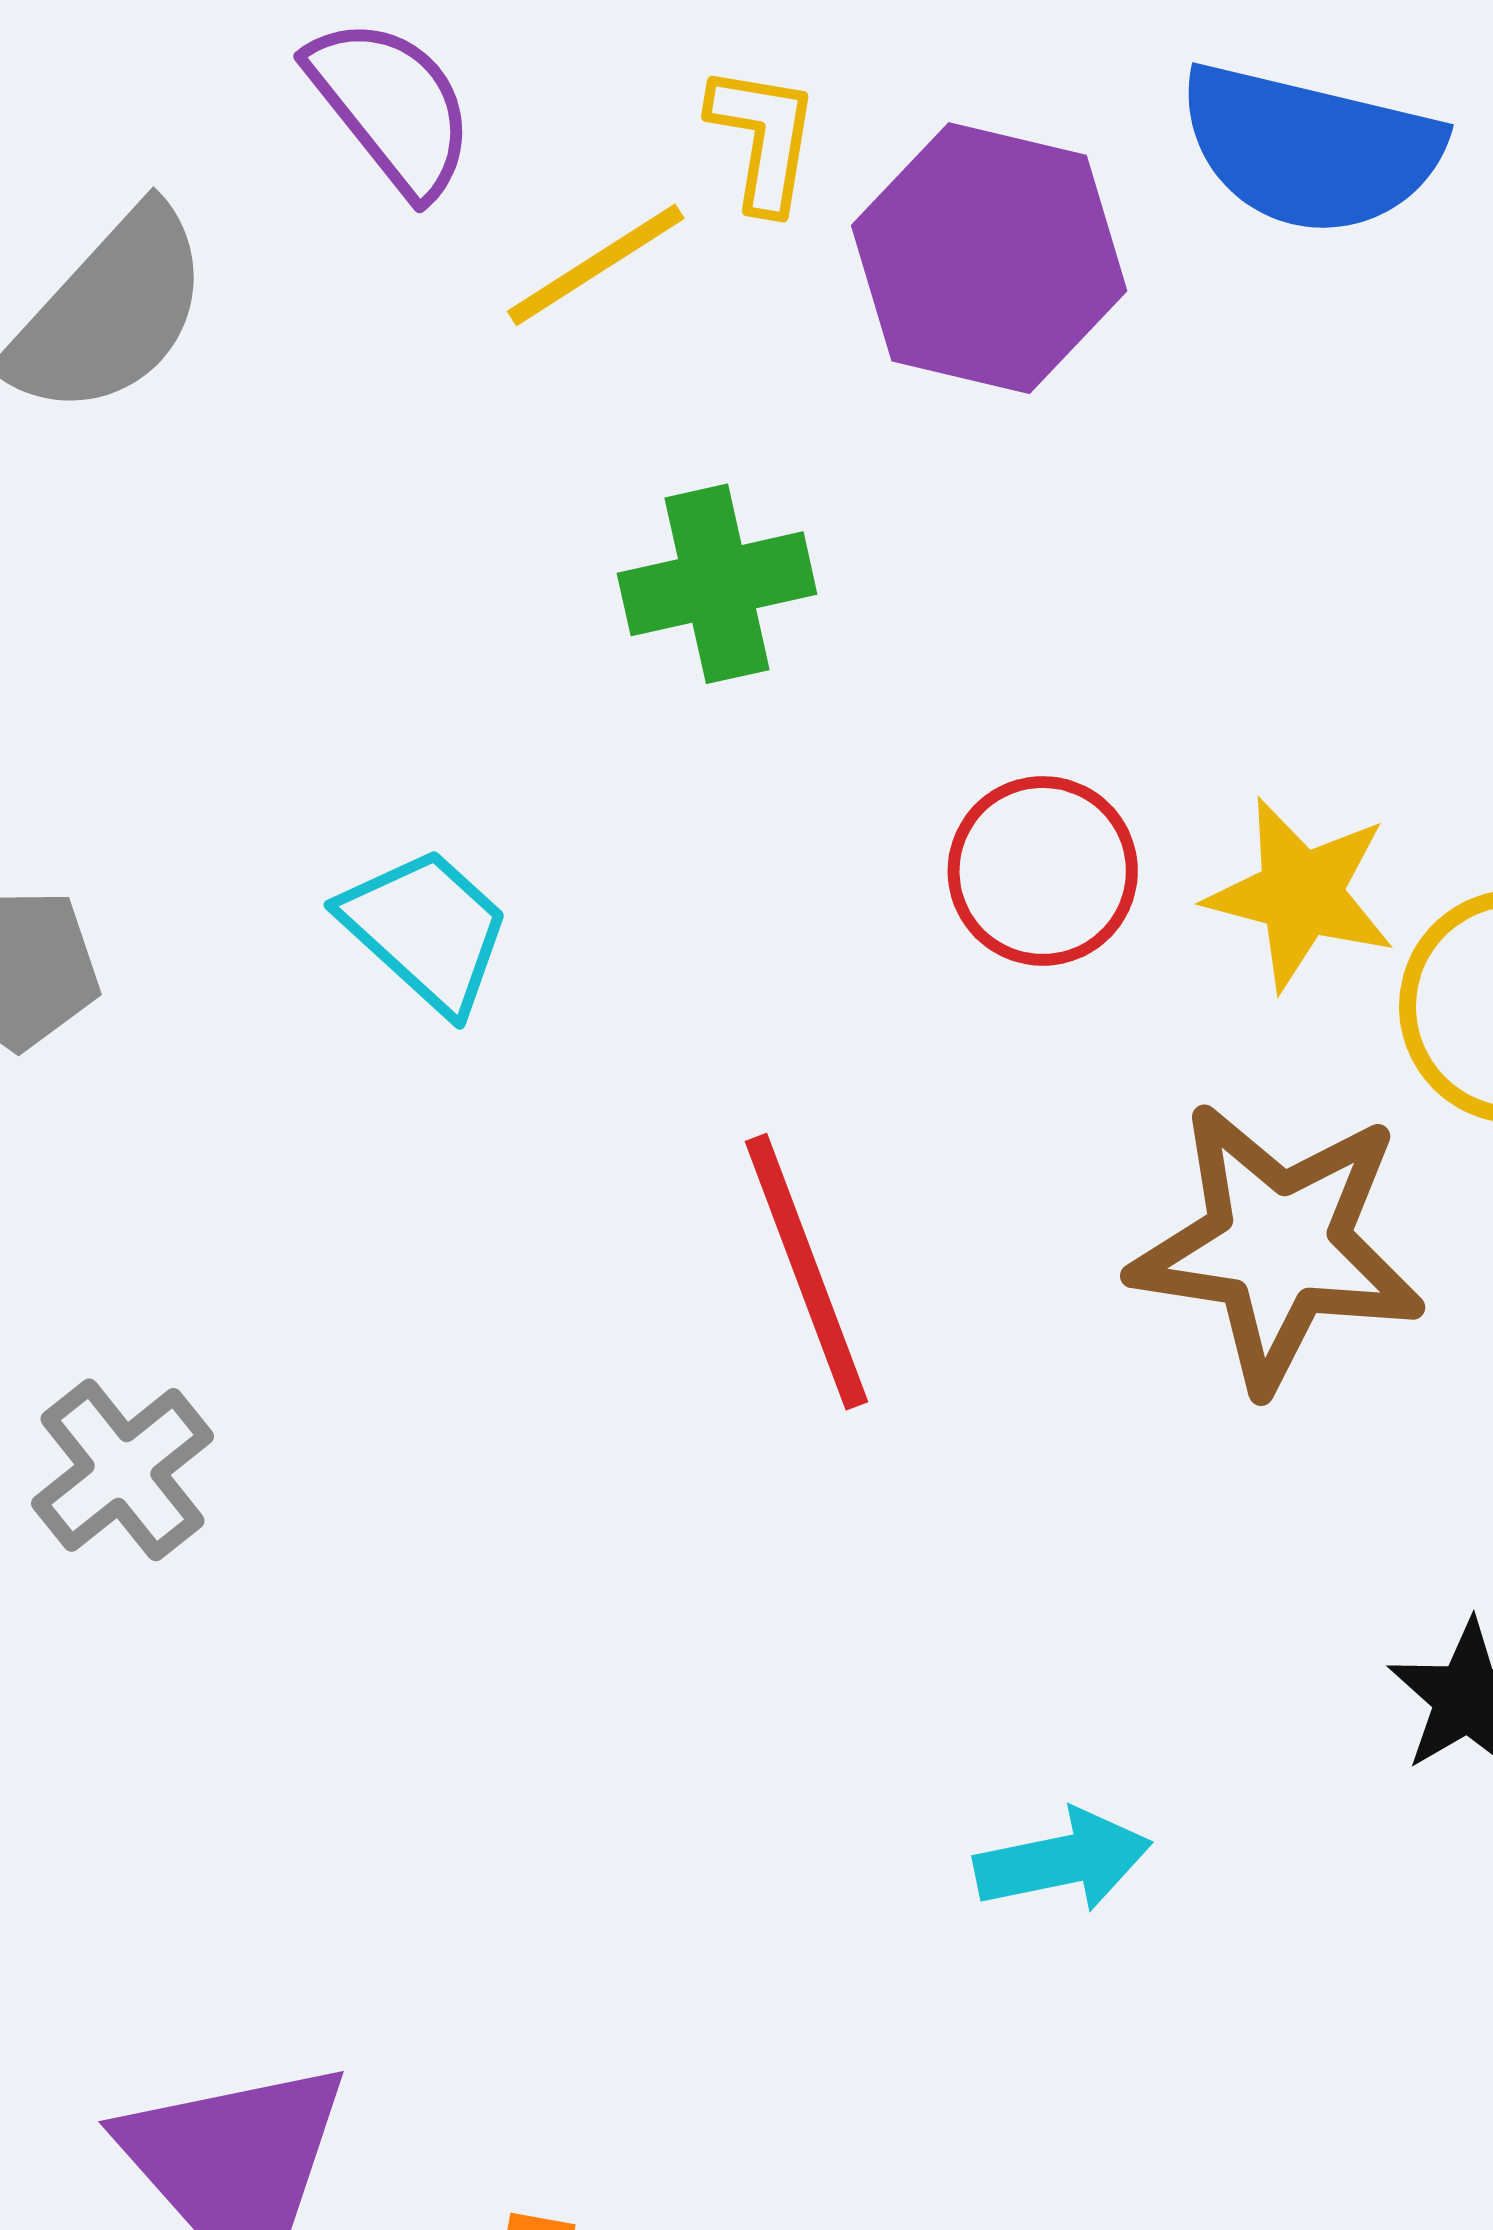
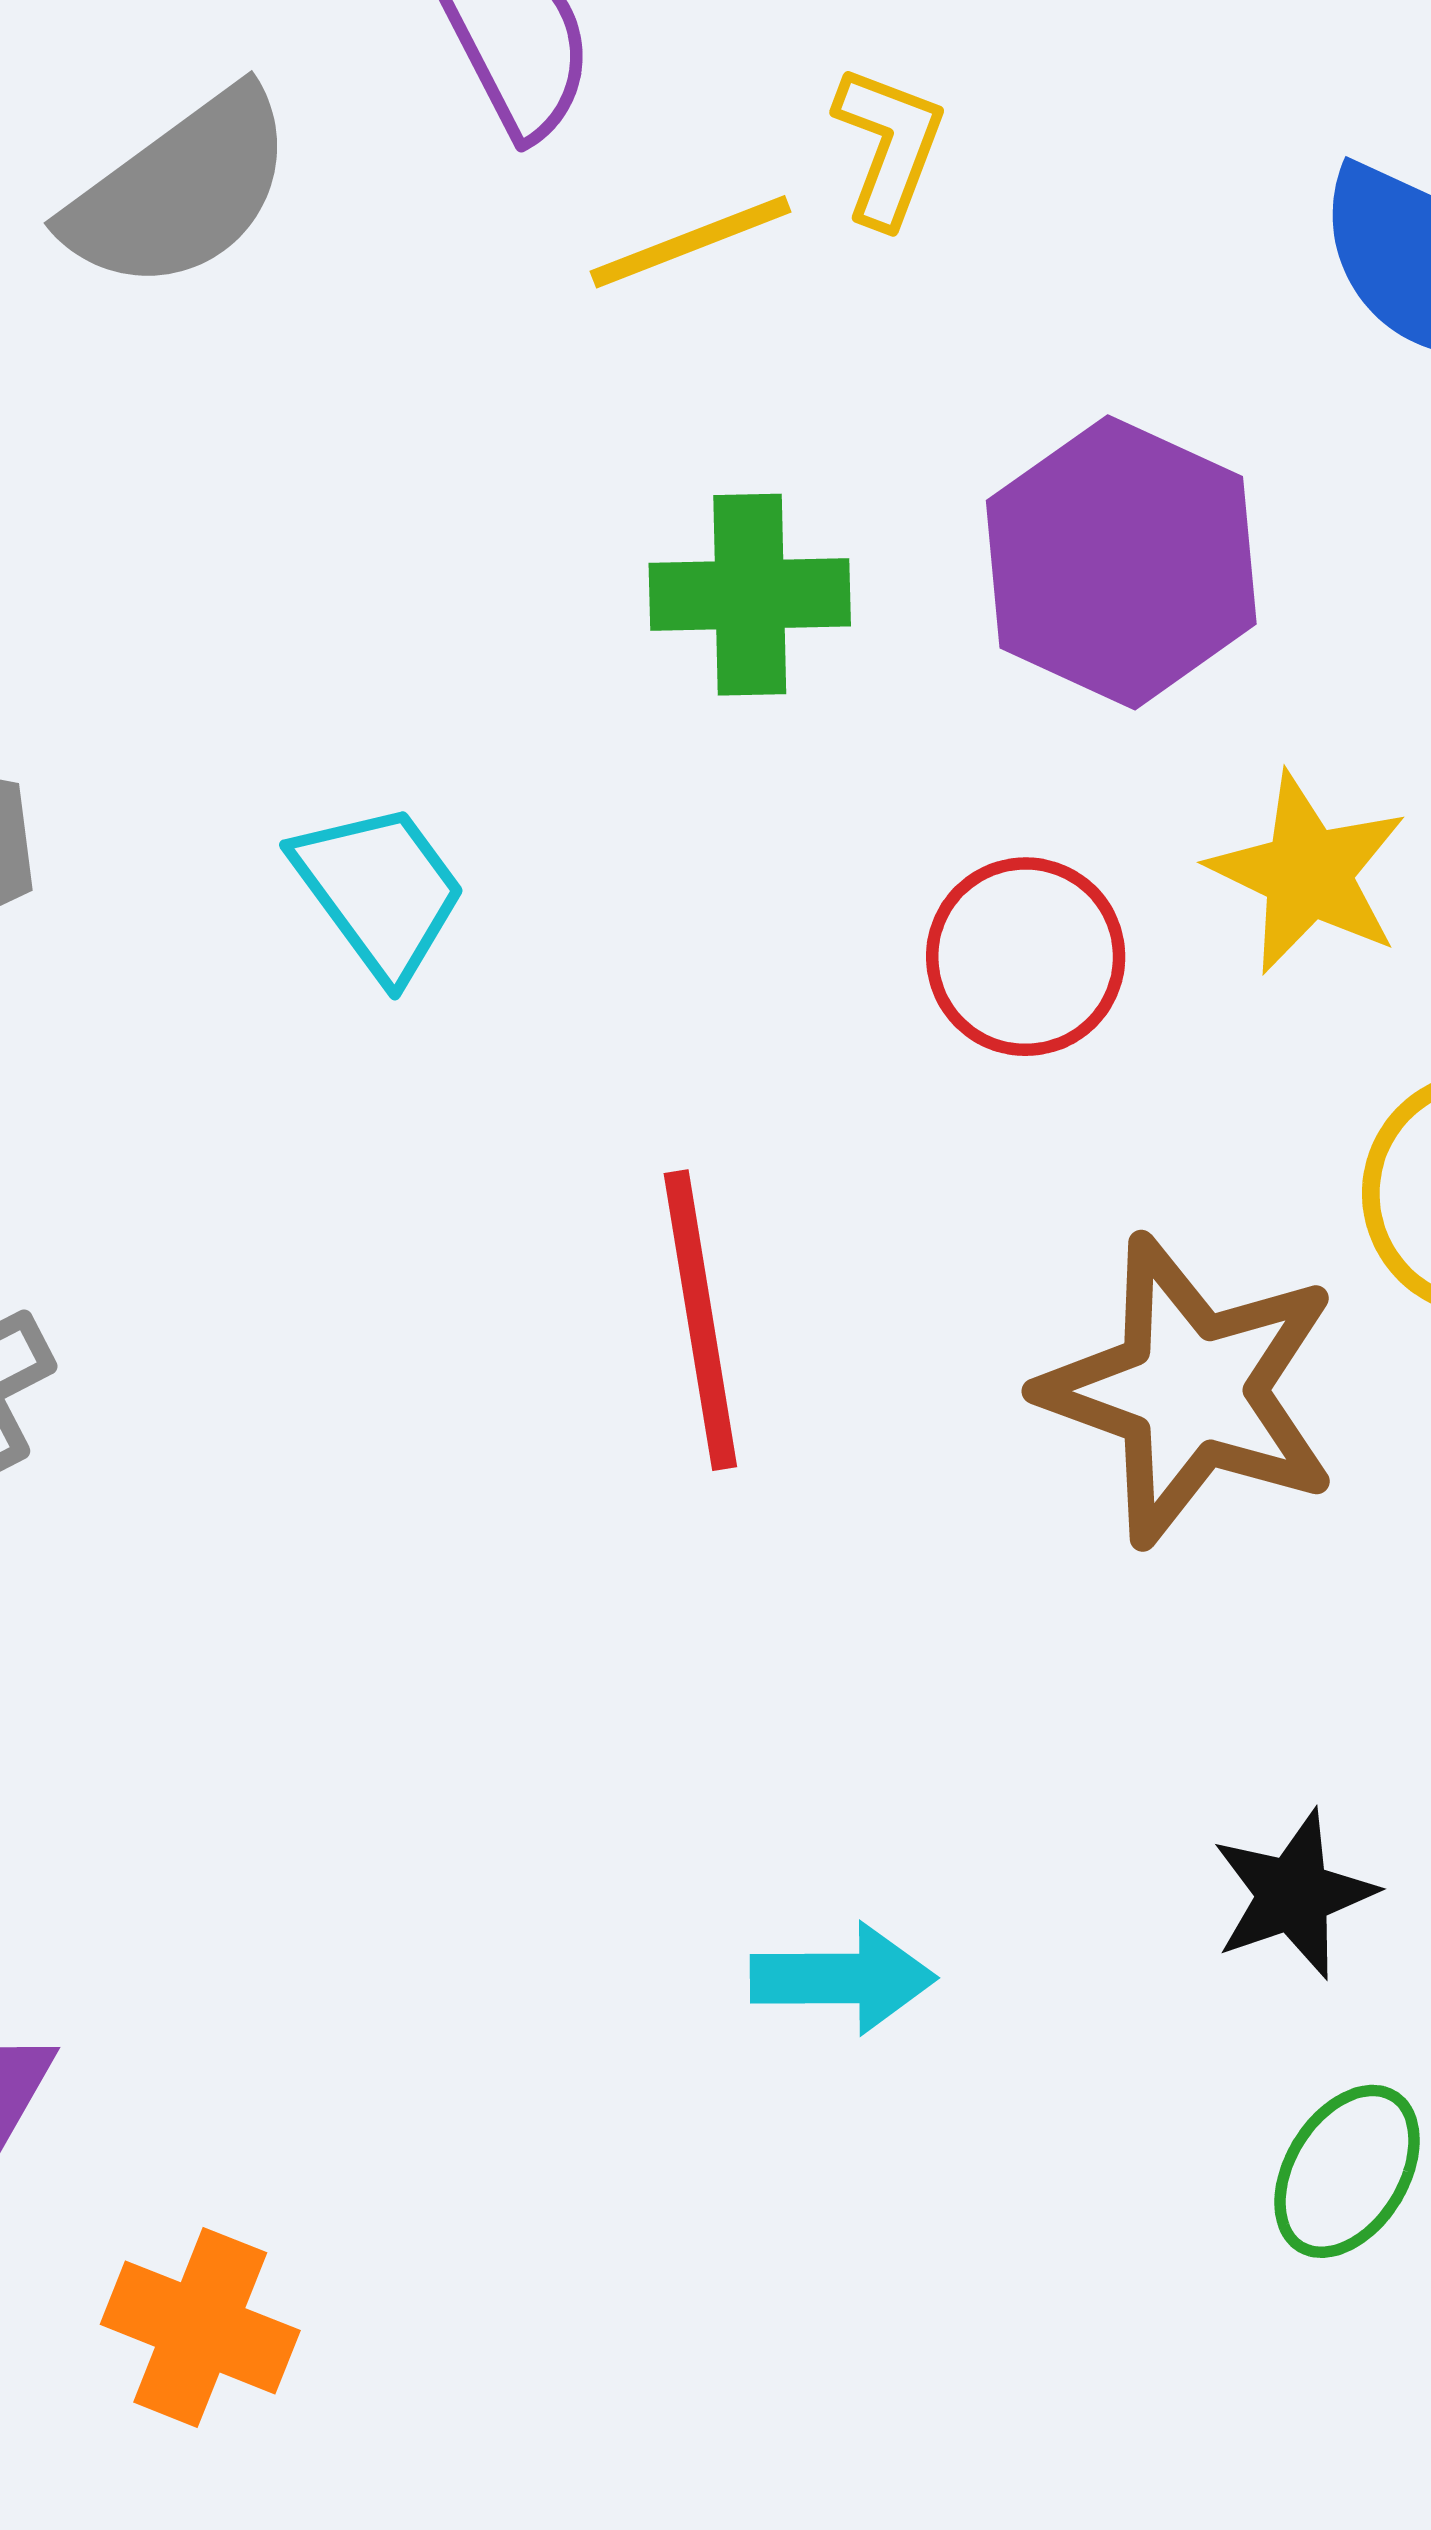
purple hexagon: (989, 258) -> (1121, 562), moved
yellow star: (1301, 894) -> (1308, 873), moved

